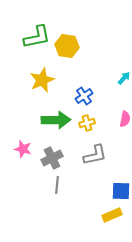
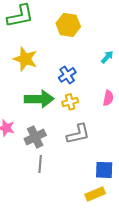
yellow hexagon: (67, 46) -> (68, 25), moved
yellow star: (42, 80) -> (25, 59), turned -30

